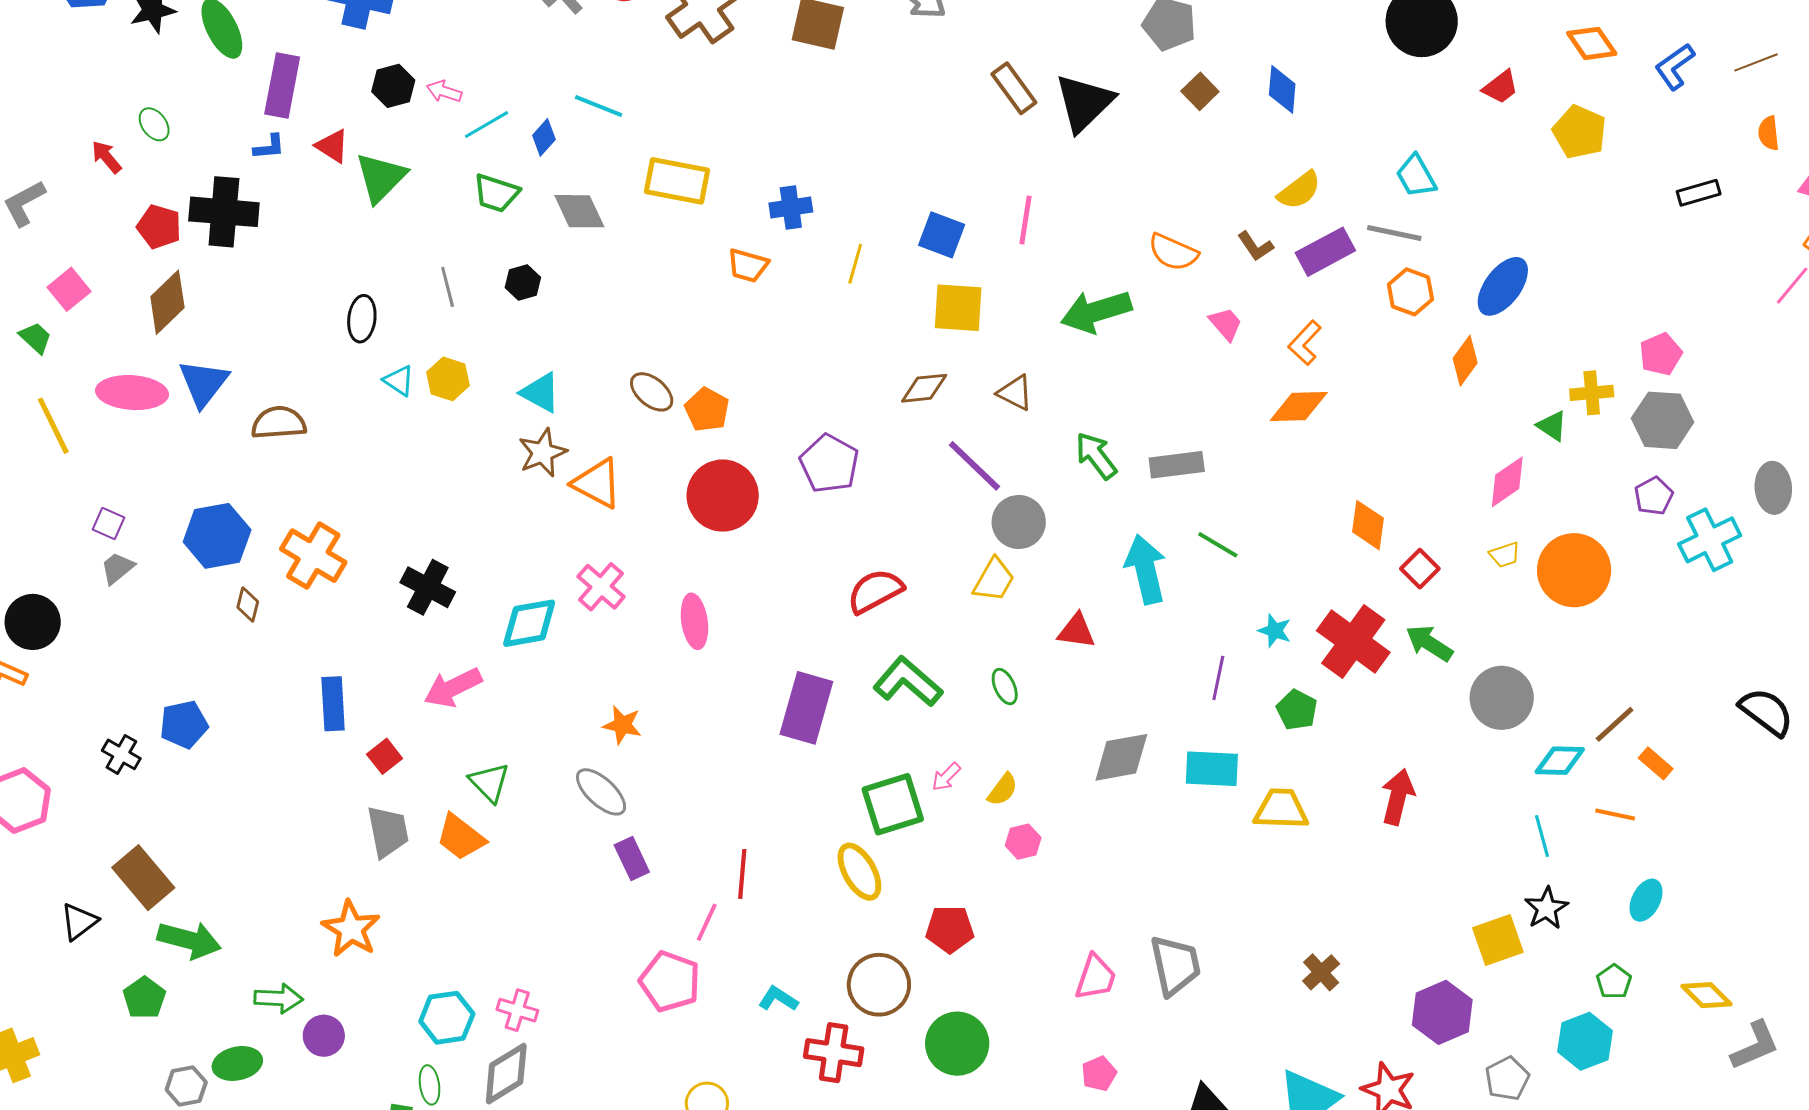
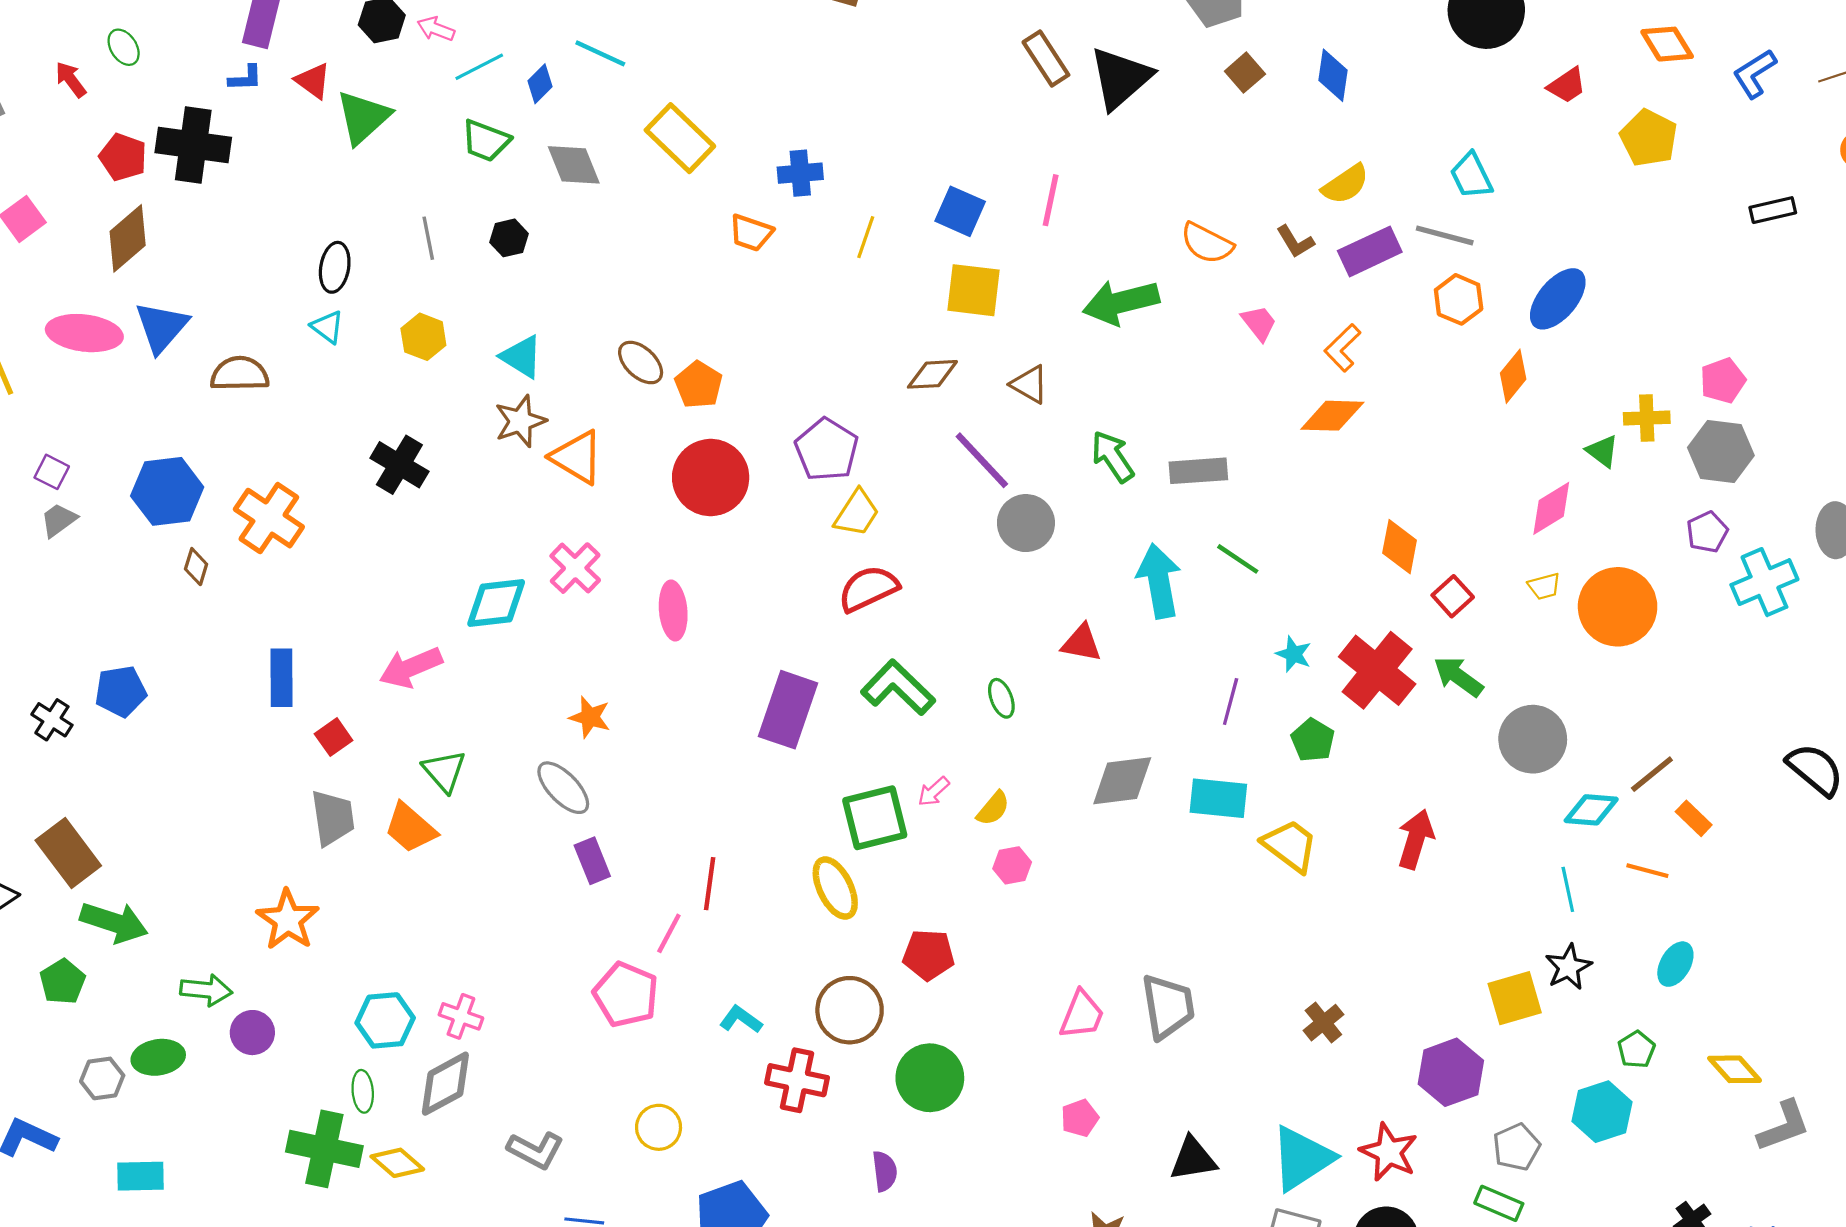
yellow rectangle: (677, 181) -> (680, 138), turned 30
cyan triangle: (399, 381) -> (327, 327), moved
yellow trapezoid: (994, 580) -> (857, 513), moved
black cross: (428, 587) -> (399, 465), moved
yellow trapezoid: (1281, 809) -> (1290, 846), turned 32

